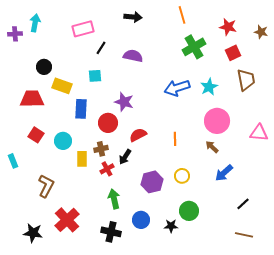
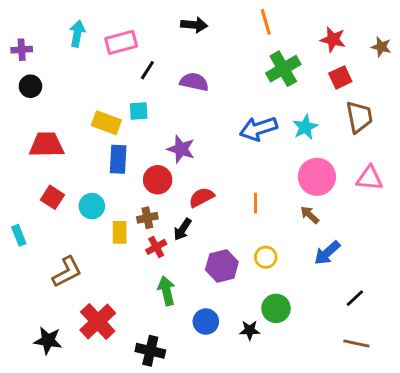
cyan arrow: (35, 23) -> (77, 34), moved
black circle: (44, 67) -> (30, 86), moved
yellow rectangle: (62, 86) -> (106, 123), moved
pink triangle: (259, 133) -> (370, 178), moved
brown L-shape: (46, 186) -> (67, 272), turned 35
black cross: (111, 232) -> (150, 351), moved

